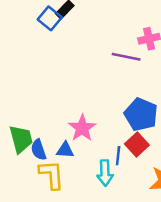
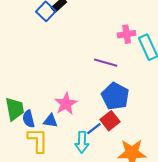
purple line: (126, 57) -> (106, 63), moved
blue line: (118, 156) -> (94, 129), turned 42

